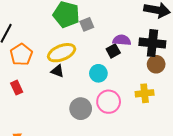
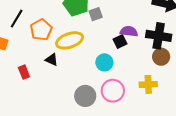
orange pentagon: (21, 55) -> (41, 30), moved
black triangle: (57, 71) -> (52, 60), moved

